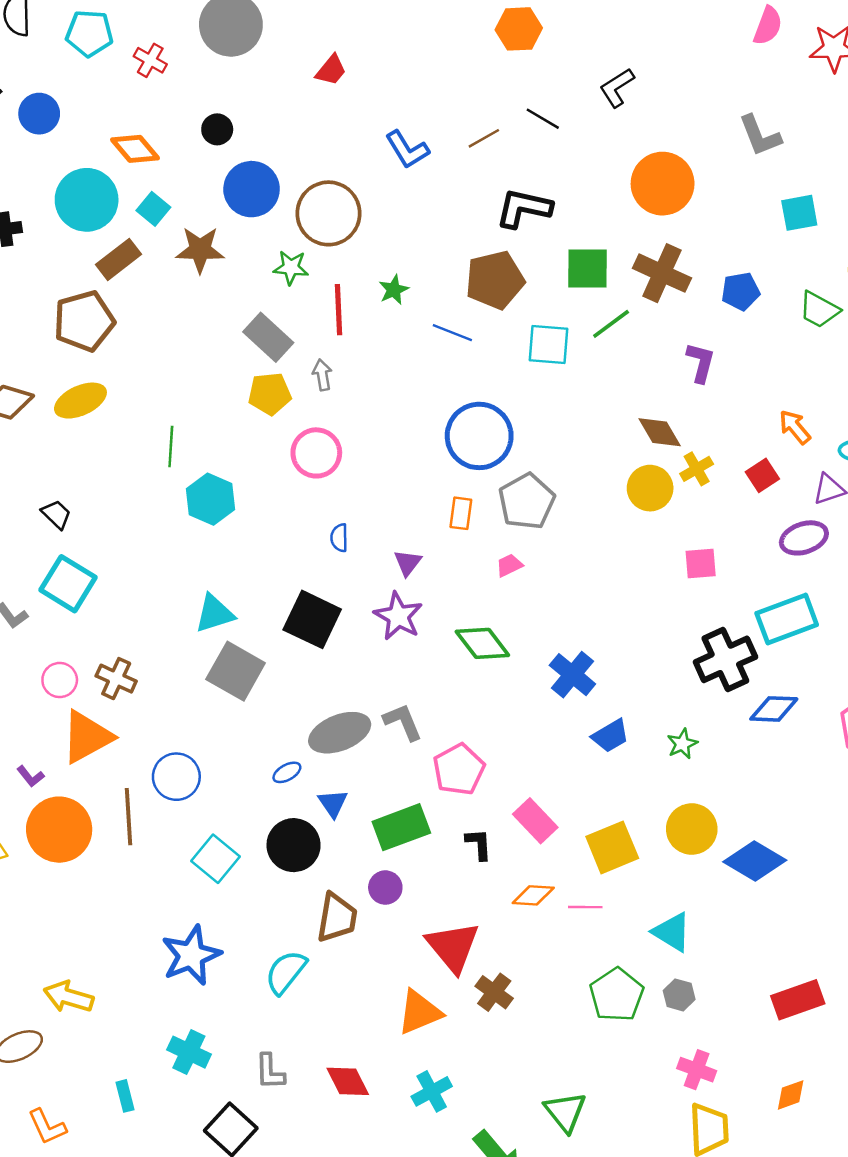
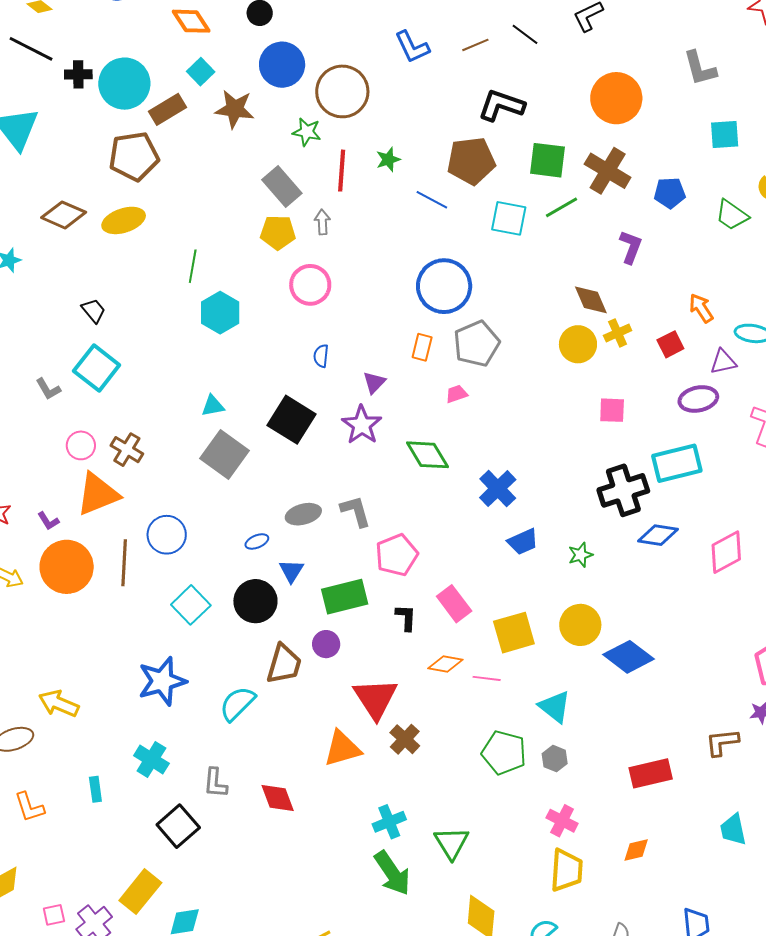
cyan circle: (87, 200) -> (124, 84), moved
cyan triangle: (215, 613) -> (213, 406), size x0.7
gray ellipse: (340, 733) -> (303, 514), size x0.7
green pentagon: (617, 995) -> (504, 753), turned -30
cyan cross: (432, 1091) -> (389, 822), moved

